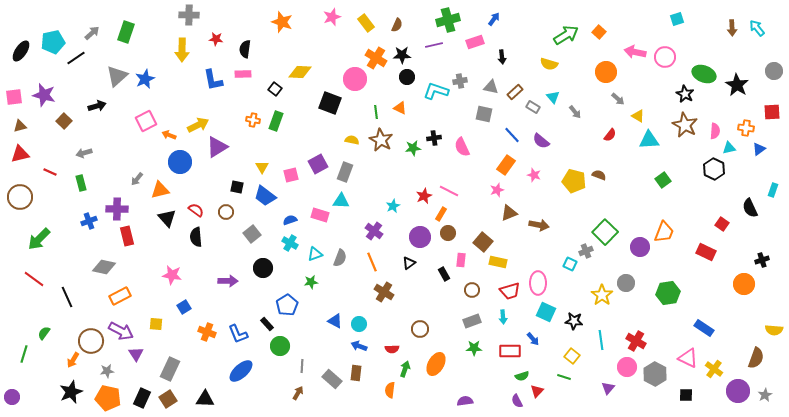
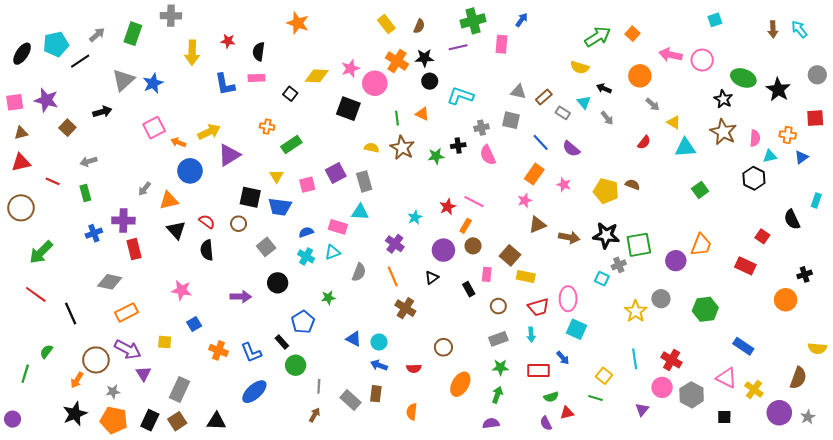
gray cross: (189, 15) -> (171, 16), moved
pink star: (332, 17) -> (350, 68), moved
pink rectangle: (475, 42) -> (502, 44), turned -66
black arrow: (502, 57) -> (604, 89), moved, turned 120
gray cross: (460, 81) -> (481, 128), moved
green rectangle: (276, 121) -> (291, 144), moved, turned 36
gray rectangle: (345, 172) -> (364, 181), turned -36
black square: (237, 187) -> (250, 197), size x1.5
blue trapezoid: (265, 196) -> (280, 207), turned -30
green square: (605, 232) -> (639, 245), turned 35
cyan triangle: (315, 254) -> (333, 252), moved
black star: (574, 321) -> (606, 235), moved, size x1.4
green arrow: (405, 369) -> (497, 395), moved
red triangle: (537, 391) -> (567, 413), turned 32

